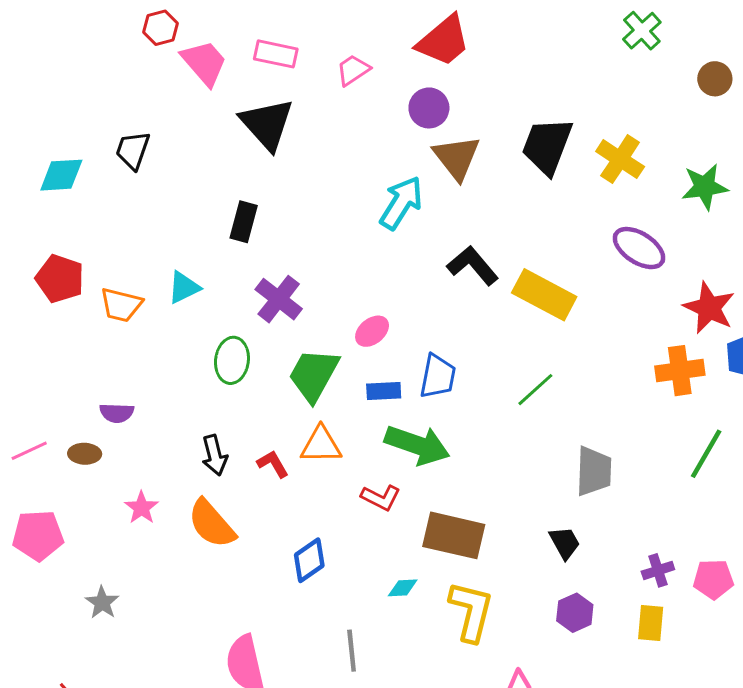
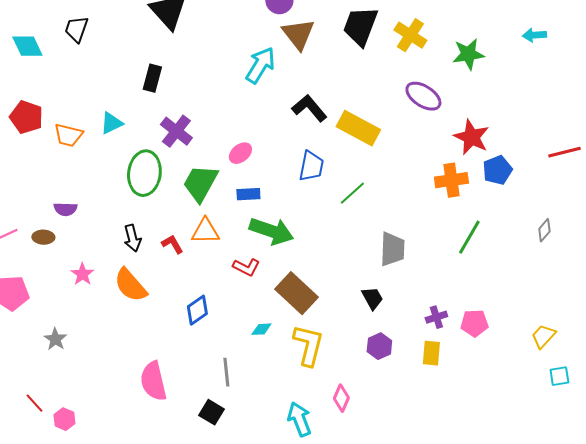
cyan diamond: (61, 175) -> (27, 46), turned 68
green ellipse: (232, 360) -> (144, 173), size x1.4
blue trapezoid: (438, 376) -> (311, 166), moved
brown rectangle: (454, 535) -> (296, 293), turned 30

